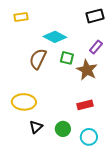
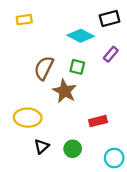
cyan diamond: (55, 37) -> (81, 36), moved
brown star: (87, 70) -> (65, 91), moved
cyan circle: (89, 137) -> (114, 158), moved

